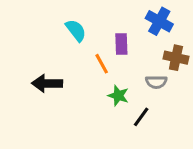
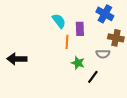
cyan semicircle: (76, 30) -> (59, 21), moved
orange line: (102, 64) -> (67, 42), turned 32
black arrow: (47, 83) -> (17, 59), moved

